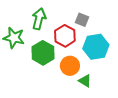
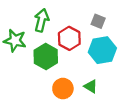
gray square: (82, 20) -> (98, 21), moved
orange circle: (70, 66) -> (63, 89), moved

